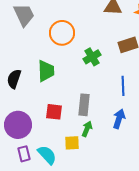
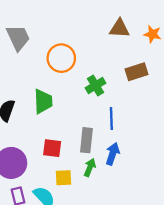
blue line: (123, 86) -> (111, 119), moved
blue arrow: (119, 119) -> (113, 154), moved
yellow square: (72, 143) -> (64, 178), moved

